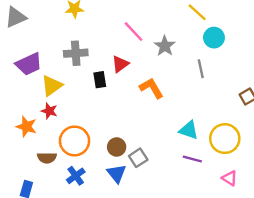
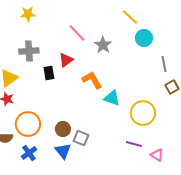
gray line: (201, 69) -> (164, 64), moved
cyan triangle: (189, 130) -> (112, 98), moved
yellow circle: (225, 139) -> (143, 113), moved
gray square: (138, 158) -> (81, 138), turned -35
purple line: (192, 159) -> (134, 144), moved

